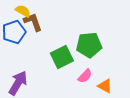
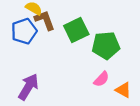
green square: (62, 57) -> (76, 30), moved

